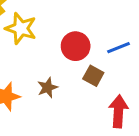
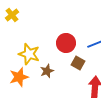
yellow star: (21, 28) -> (29, 54), moved

